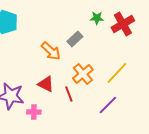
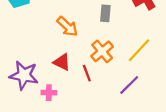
gray rectangle: (75, 39) -> (105, 13), moved, turned -42

